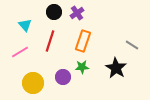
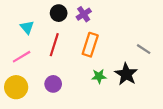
green star: (82, 67) -> (99, 76), moved
purple circle: (63, 77) -> (53, 84), moved
yellow circle: (33, 83) -> (16, 87), moved

